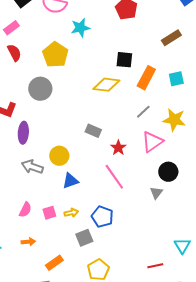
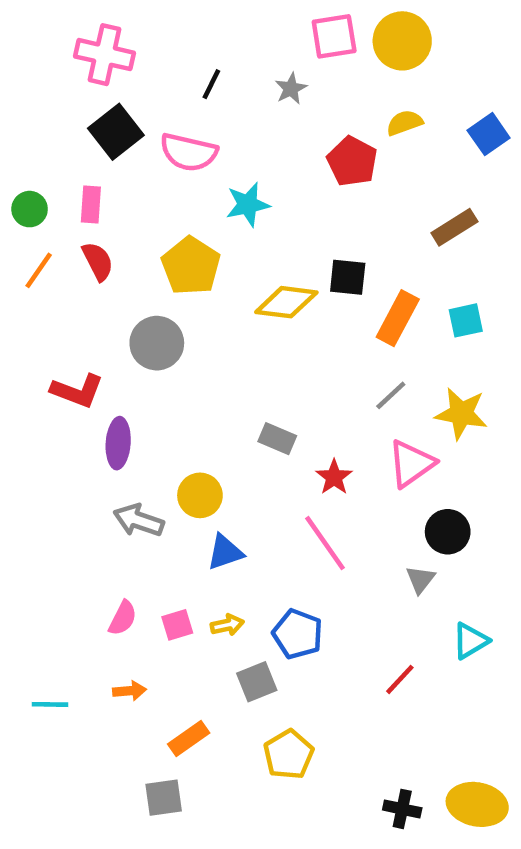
pink rectangle: (11, 28) -> (91, 205), turned -49
yellow diamond: (106, 85) -> (286, 302), moved
cyan triangle: (182, 246) -> (470, 641), moved, turned 30
red line: (155, 266) -> (400, 679), moved, turned -35

